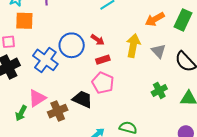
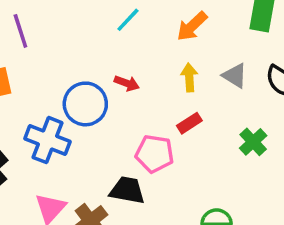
orange arrow: (155, 19) -> (192, 26), moved
yellow arrow: (133, 46) -> (189, 78), size x0.7
red rectangle: (103, 60) -> (189, 123), moved

